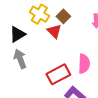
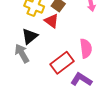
black triangle: (17, 34) -> (30, 36), moved

